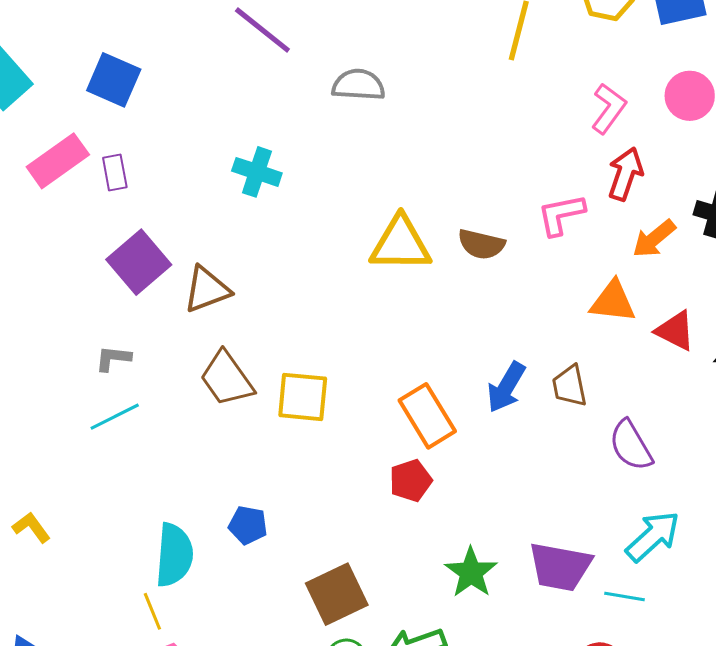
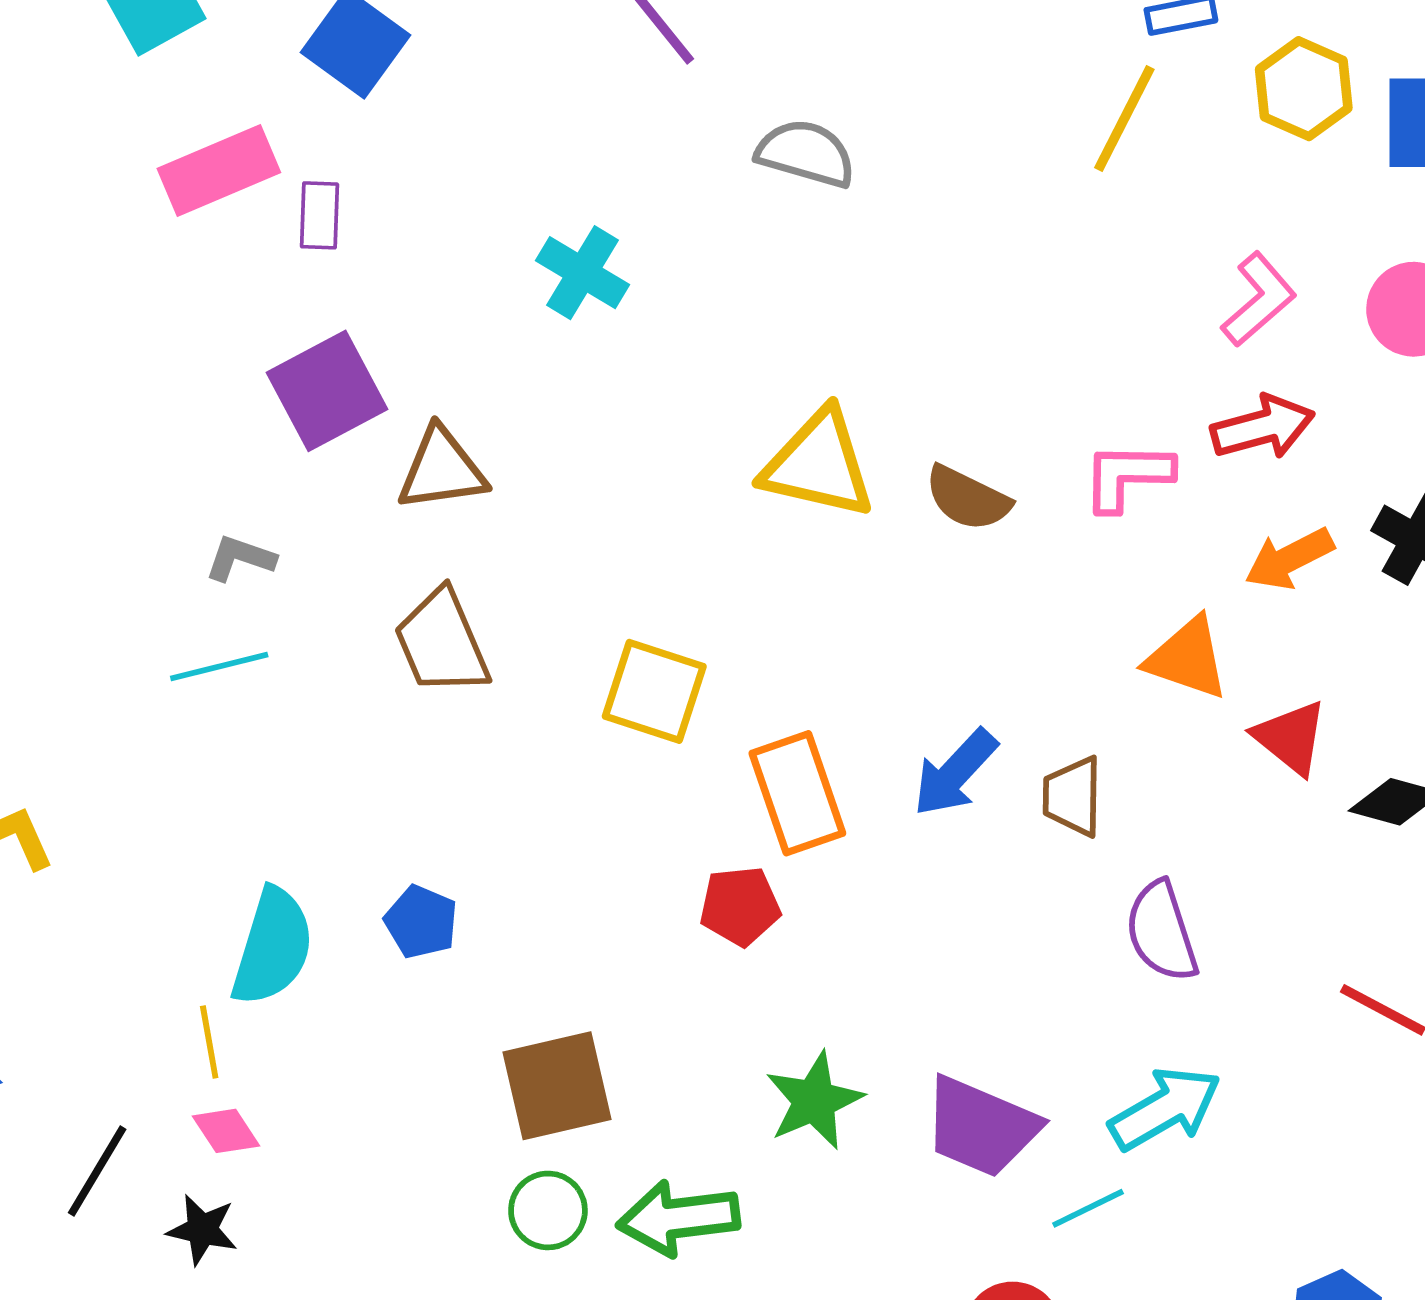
red arrow: (625, 174) -> (1263, 427), turned 44
yellow square: (303, 397) -> (654, 691), moved
cyan line: (625, 597) -> (1088, 1208), turned -48

